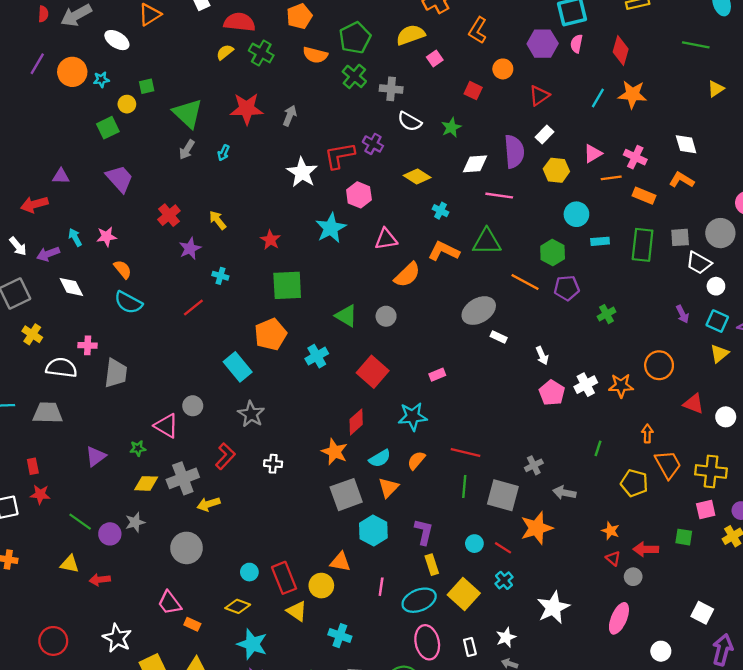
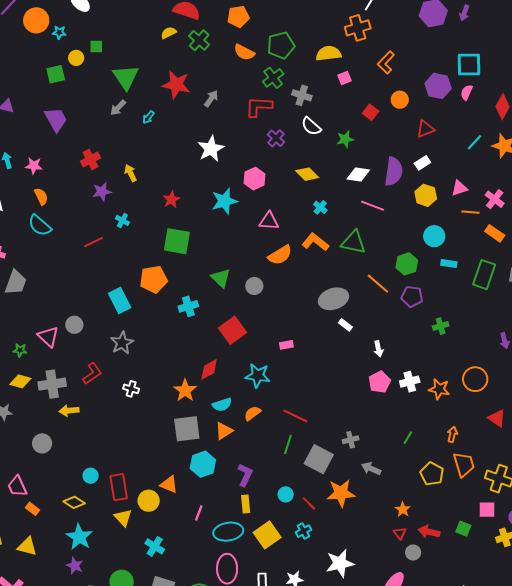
red L-shape: (340, 156) -> (259, 107), moved
gray circle: (187, 548) -> (42, 443), size x0.7

